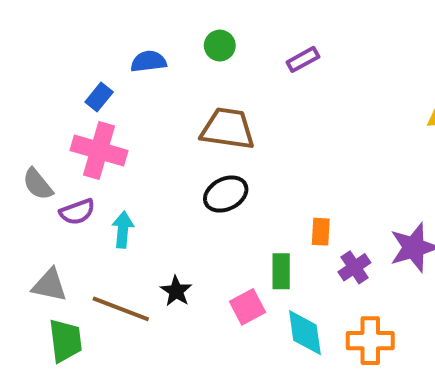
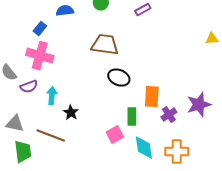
black ellipse: (226, 194) -> (119, 78), moved, turned 50
orange rectangle: (321, 232) -> (152, 97), size x1.5
black star: (176, 291) -> (71, 113), moved

